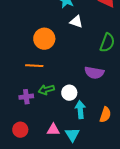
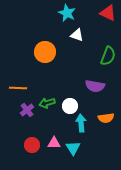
orange line: (34, 66) -> (18, 88), moved
purple cross: (26, 97) -> (27, 110), turned -32
orange semicircle: (105, 115) -> (106, 118), moved, turned 63
red circle: (20, 130) -> (32, 145), moved

